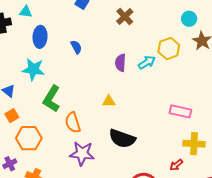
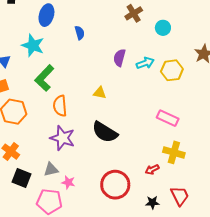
cyan circle: (189, 19) -> (163, 28), moved
yellow hexagon: (169, 49) -> (172, 70), moved

